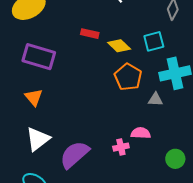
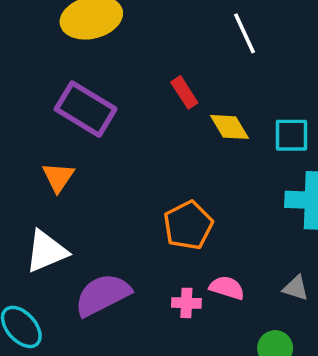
red rectangle: (90, 34) -> (184, 92), turned 30
orange pentagon: (128, 77) -> (188, 225), moved
gray triangle: (155, 99) -> (296, 288), moved

